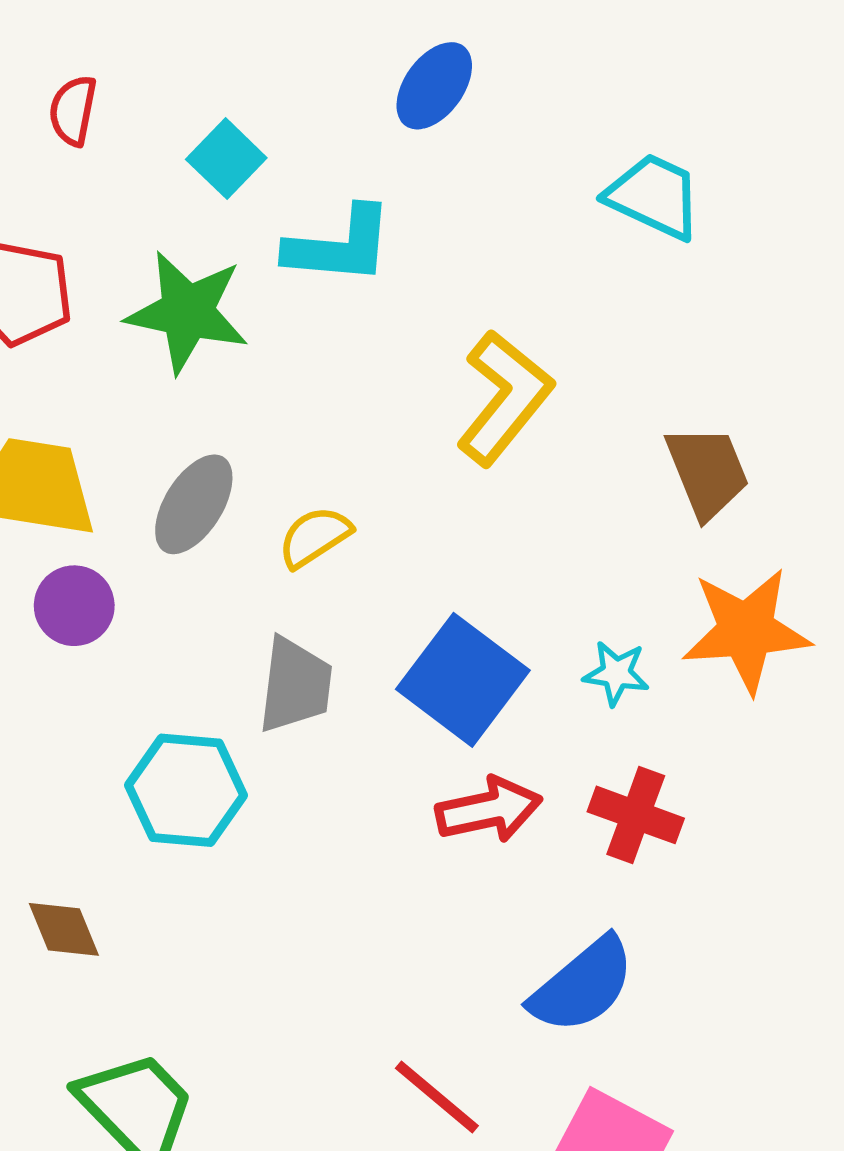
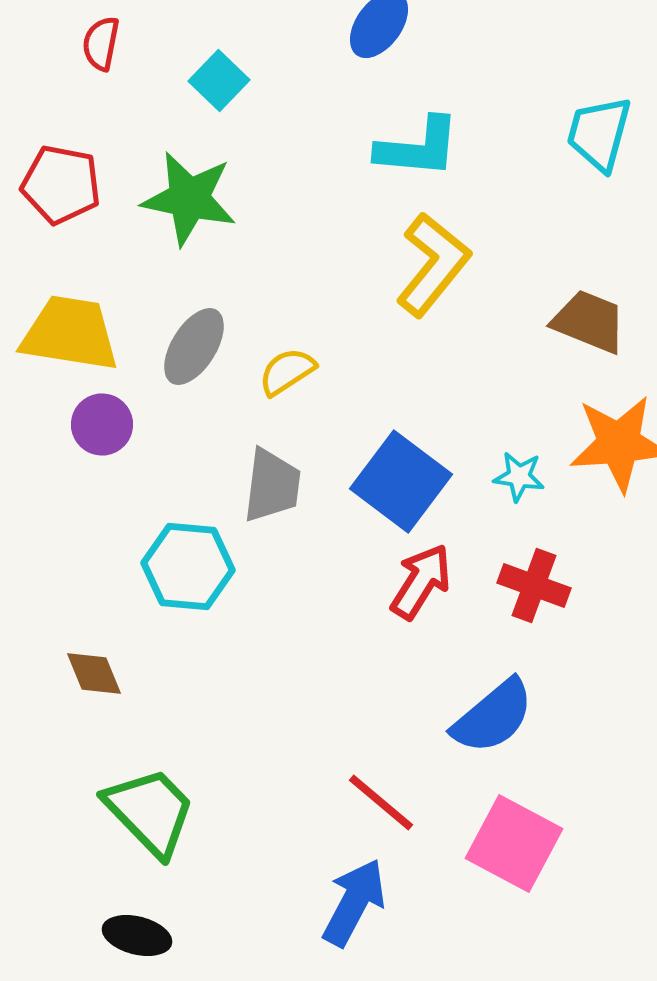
cyan trapezoid: (654, 196) -> (599, 134), moved, turned -100
cyan L-shape: (339, 246) -> (418, 148), moved
brown trapezoid: (707, 472) -> (589, 322), turned -46
red arrow: (489, 810) -> (421, 582), turned -46

